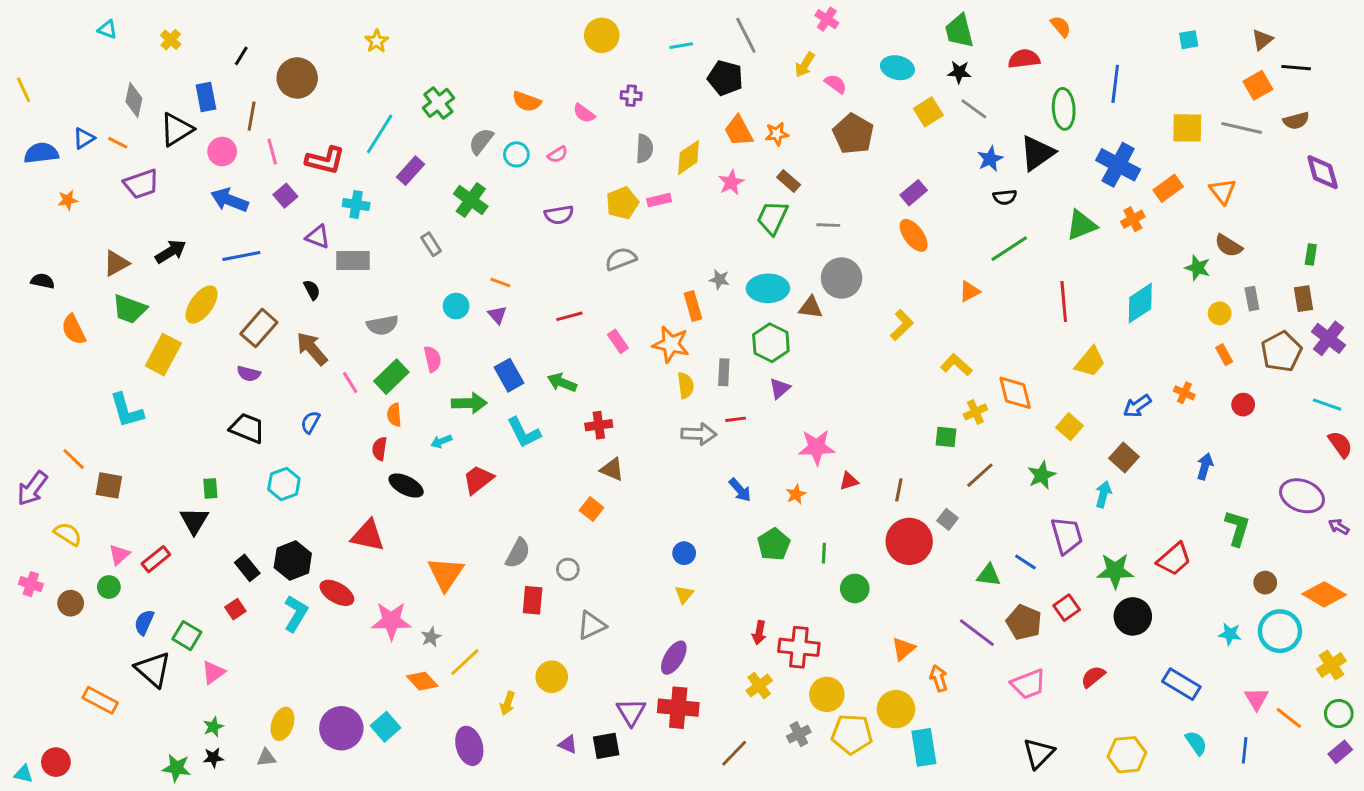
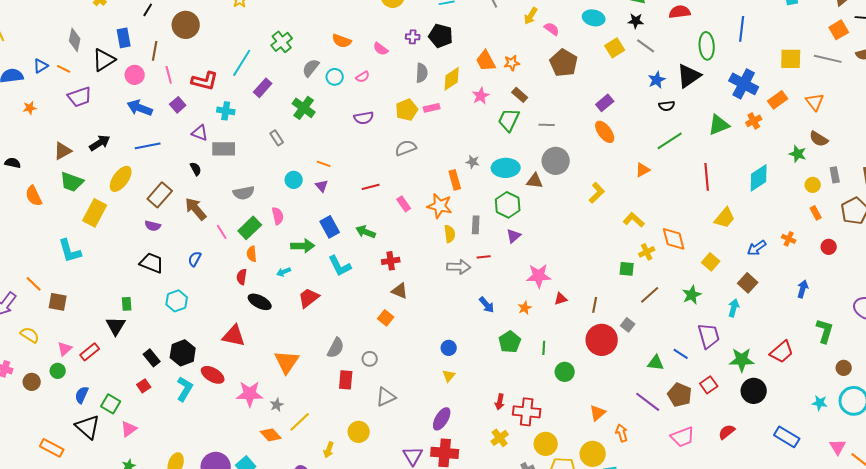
black pentagon: (725, 78) -> (441, 36), moved

